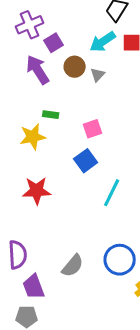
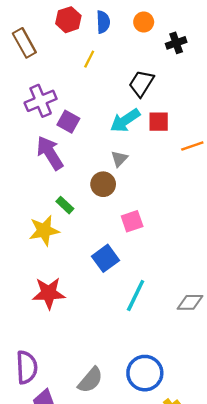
purple square: (54, 43) -> (68, 122), turned -30
brown circle: (75, 67) -> (103, 184), moved
green rectangle: (51, 115) -> (65, 205), turned 35
pink square: (93, 129) -> (132, 221), moved

